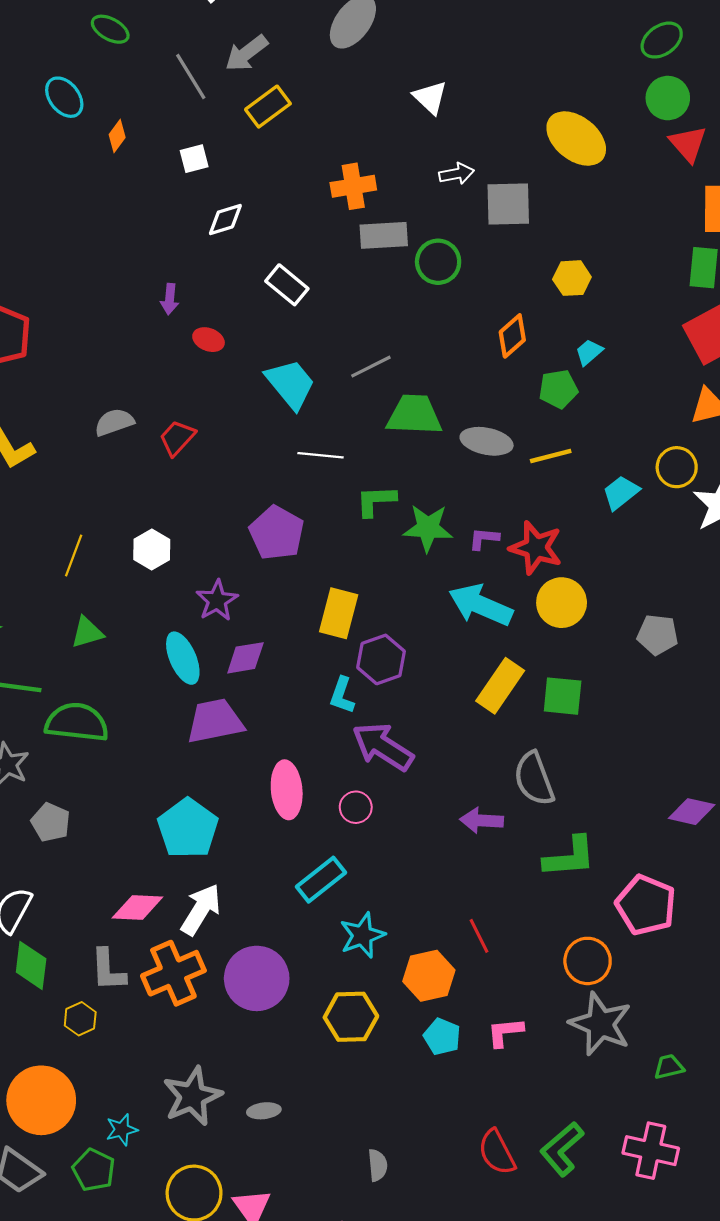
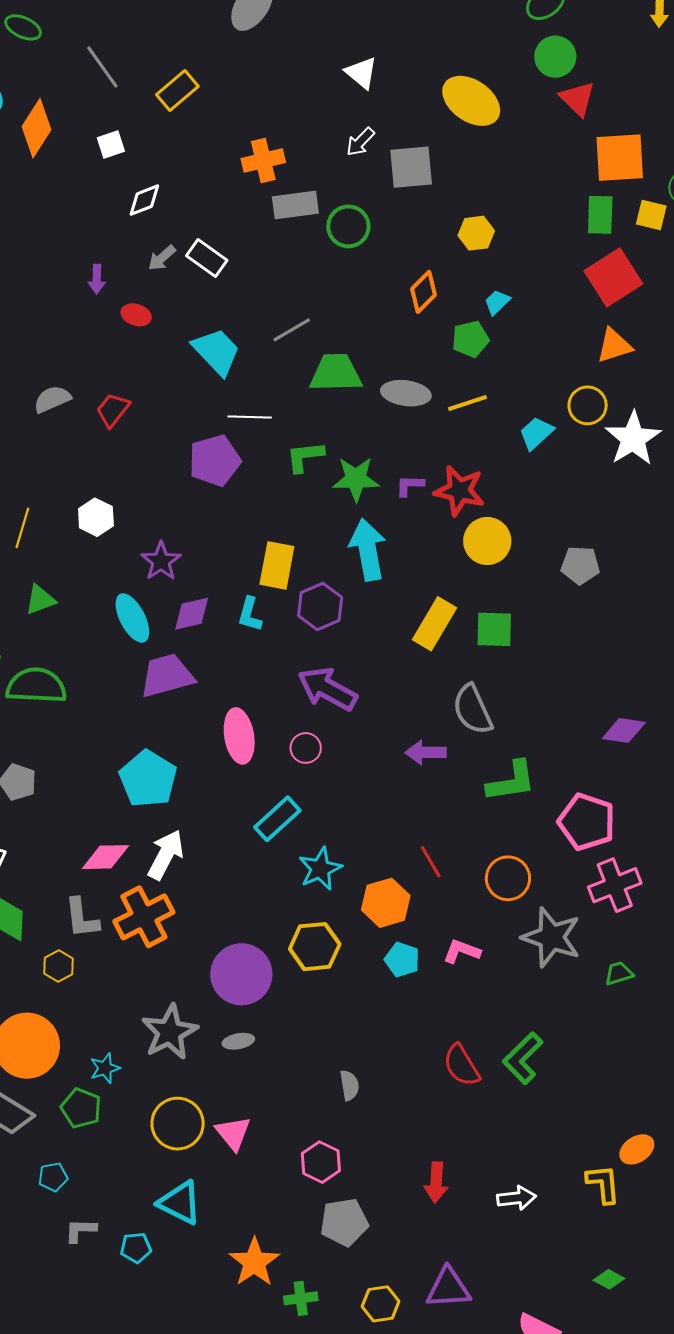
gray arrow: (246, 53) -> (162, 258), moved, size x0.7
white triangle: (430, 97) -> (361, 73), moved
orange diamond: (117, 136) -> (37, 128), size x1.8
white arrow: (457, 174) -> (360, 142), turned 148
purple pentagon: (277, 533) -> (215, 461), moved, turned 30
cyan arrow: (481, 605) -> (368, 550), moved, turned 60
cyan L-shape: (342, 695) -> (250, 614), moved
orange circle: (588, 961) -> (508, 878), moved
purple circle: (257, 978) -> (241, 974), moved
pink L-shape: (505, 1032) -> (462, 951), turned 30
pink cross: (651, 1151) -> (615, 885), moved, turned -30

